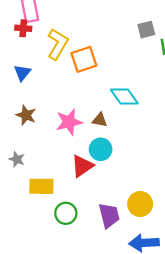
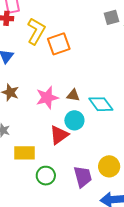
cyan diamond: (124, 97) -> (101, 104), moved

